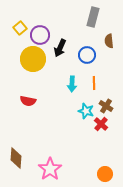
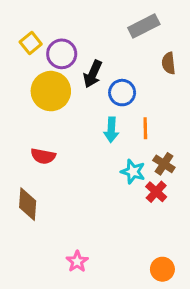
gray rectangle: (93, 17) -> (144, 26), turned 48
blue circle: (87, 55) -> (122, 93), moved
brown diamond: (16, 158) -> (28, 204), moved
pink star: (50, 169) -> (77, 261), size x0.6

